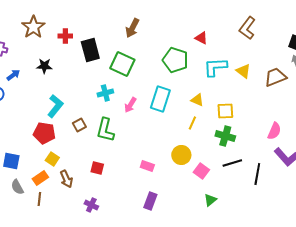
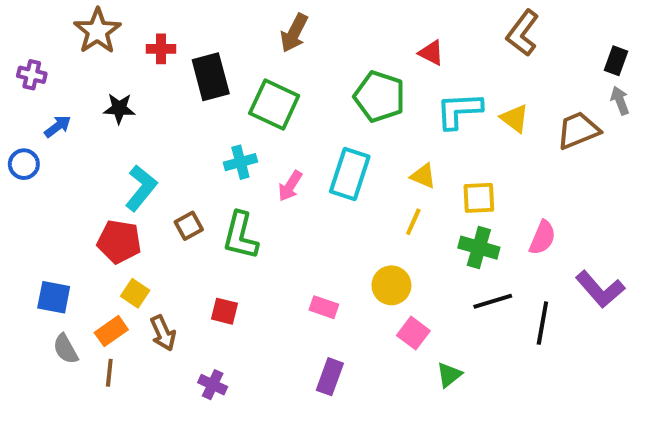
pink semicircle: (274, 131) -> (542, 238), moved
pink square: (201, 171) -> (413, 333), moved

